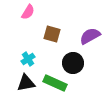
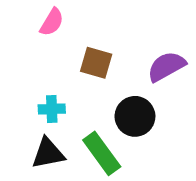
cyan cross: (28, 59) -> (52, 109), turned 32
green rectangle: (55, 83) -> (102, 153), turned 30

